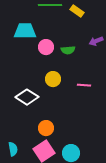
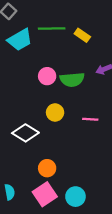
cyan trapezoid: (25, 31) -> (20, 40), moved, turned 150
green semicircle: (68, 50) -> (72, 80), size x1.5

